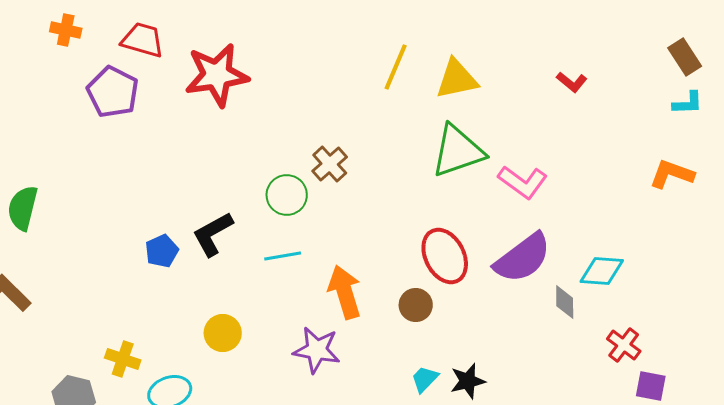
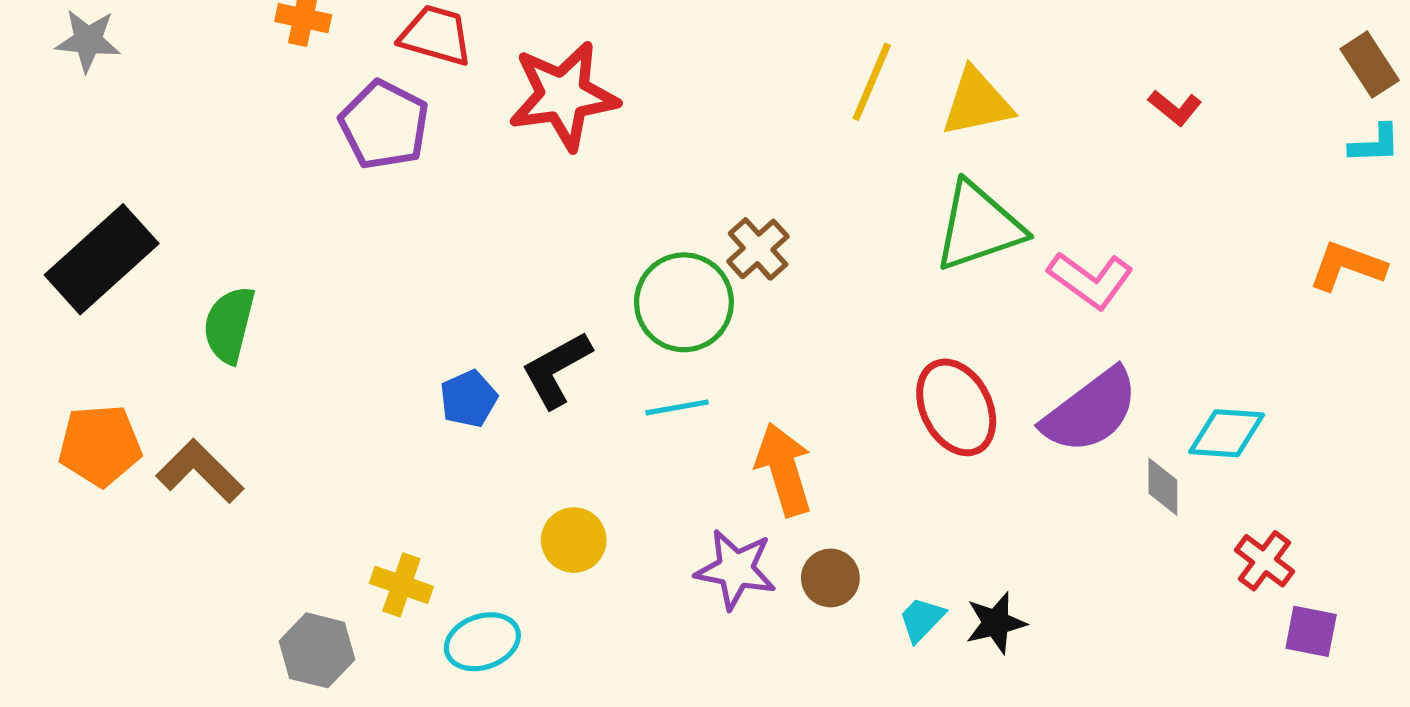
green circle: (287, 195) -> (684, 302), size x1.4
brown circle: (416, 305) -> (830, 578), moved

